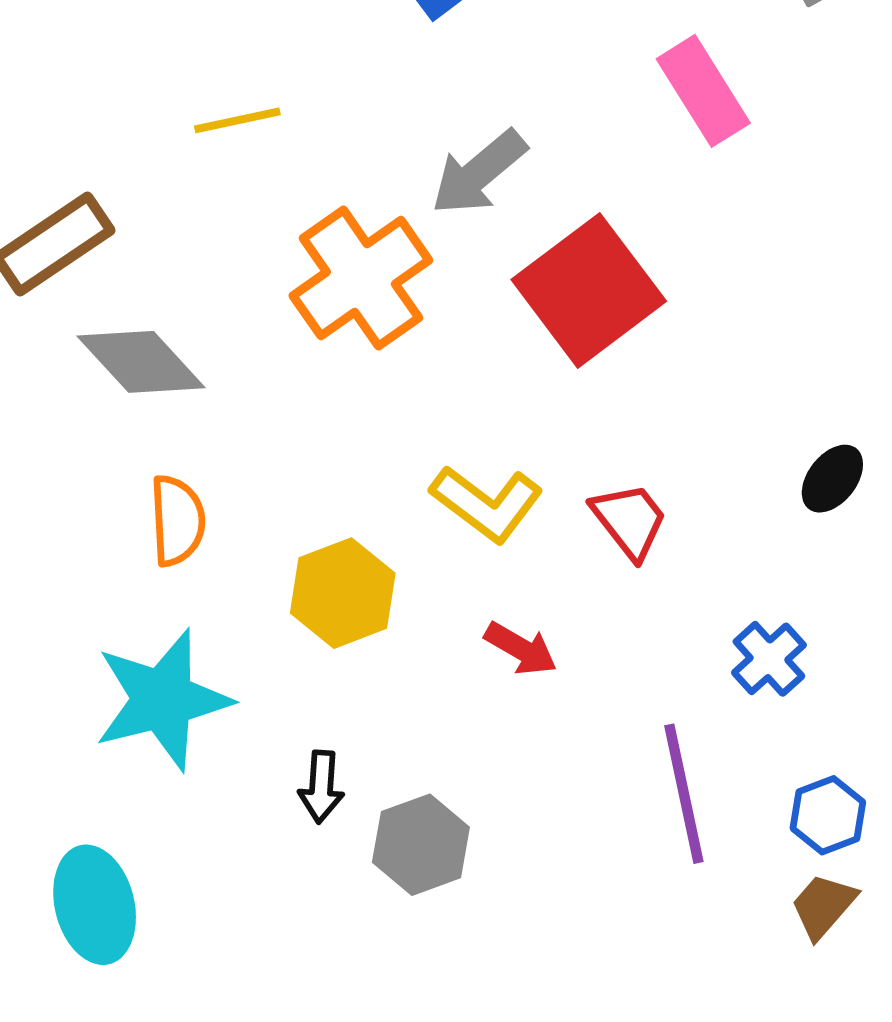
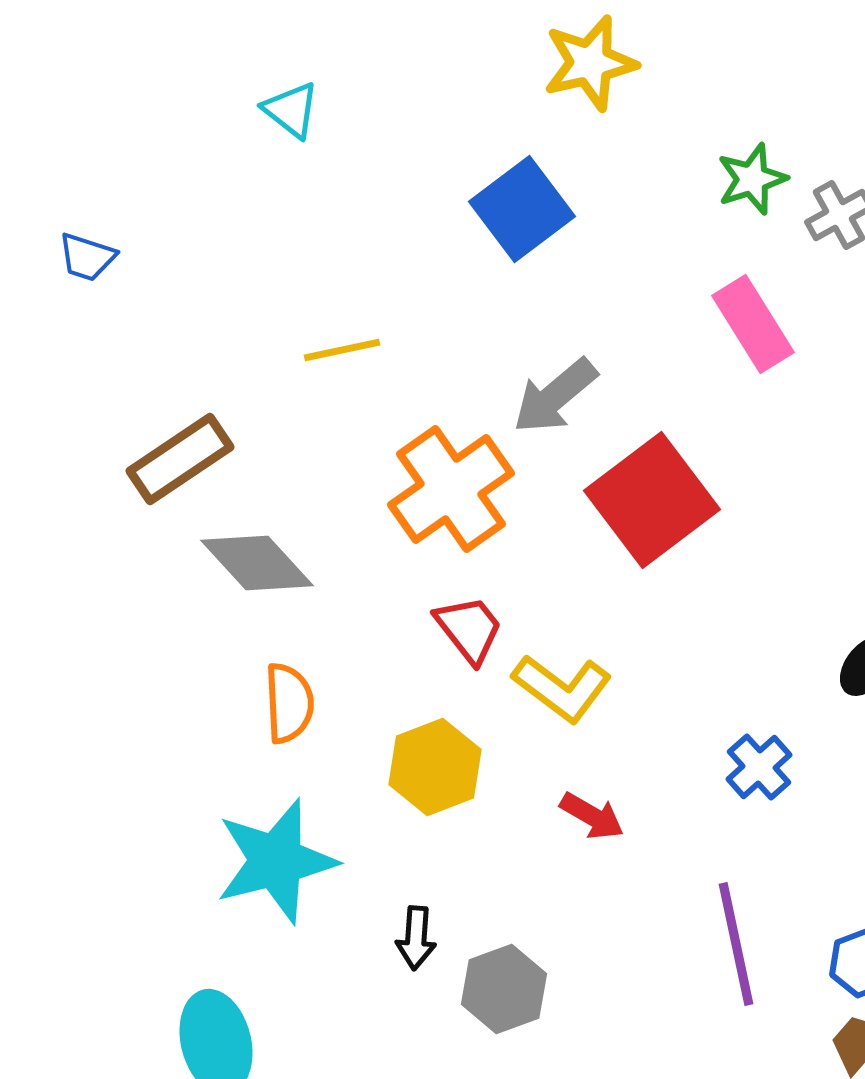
red trapezoid: (630, 521) -> (469, 629), moved
blue cross: (769, 659) -> (759, 767), moved

